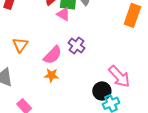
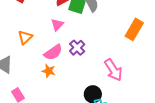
pink triangle: (63, 14) -> (57, 25), moved, turned 32
pink arrow: (119, 76) -> (113, 70), moved

